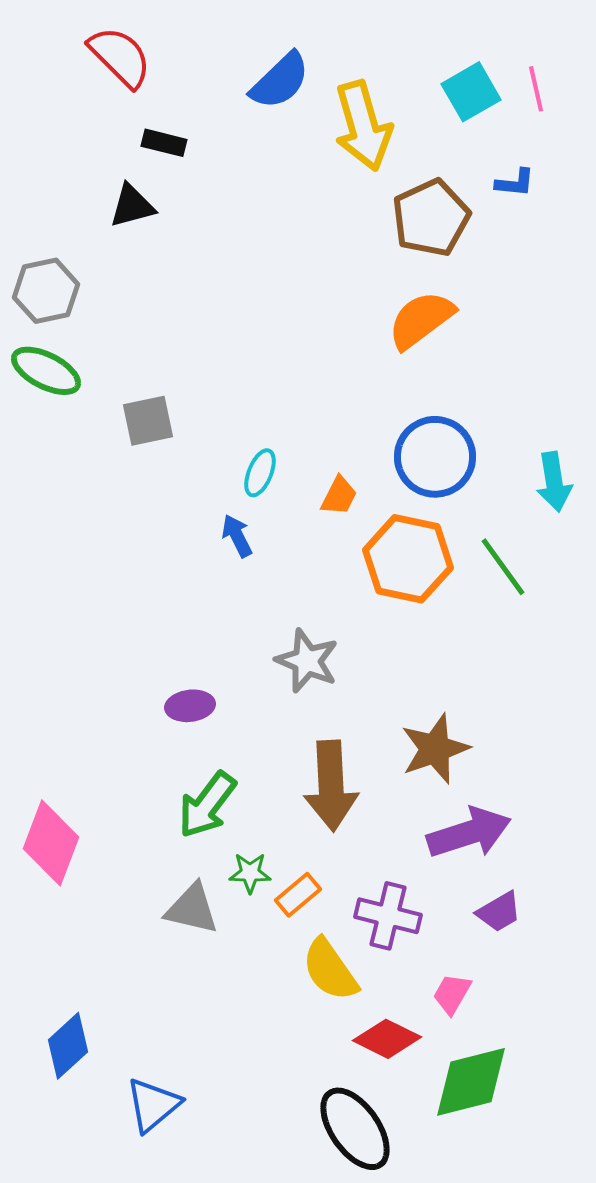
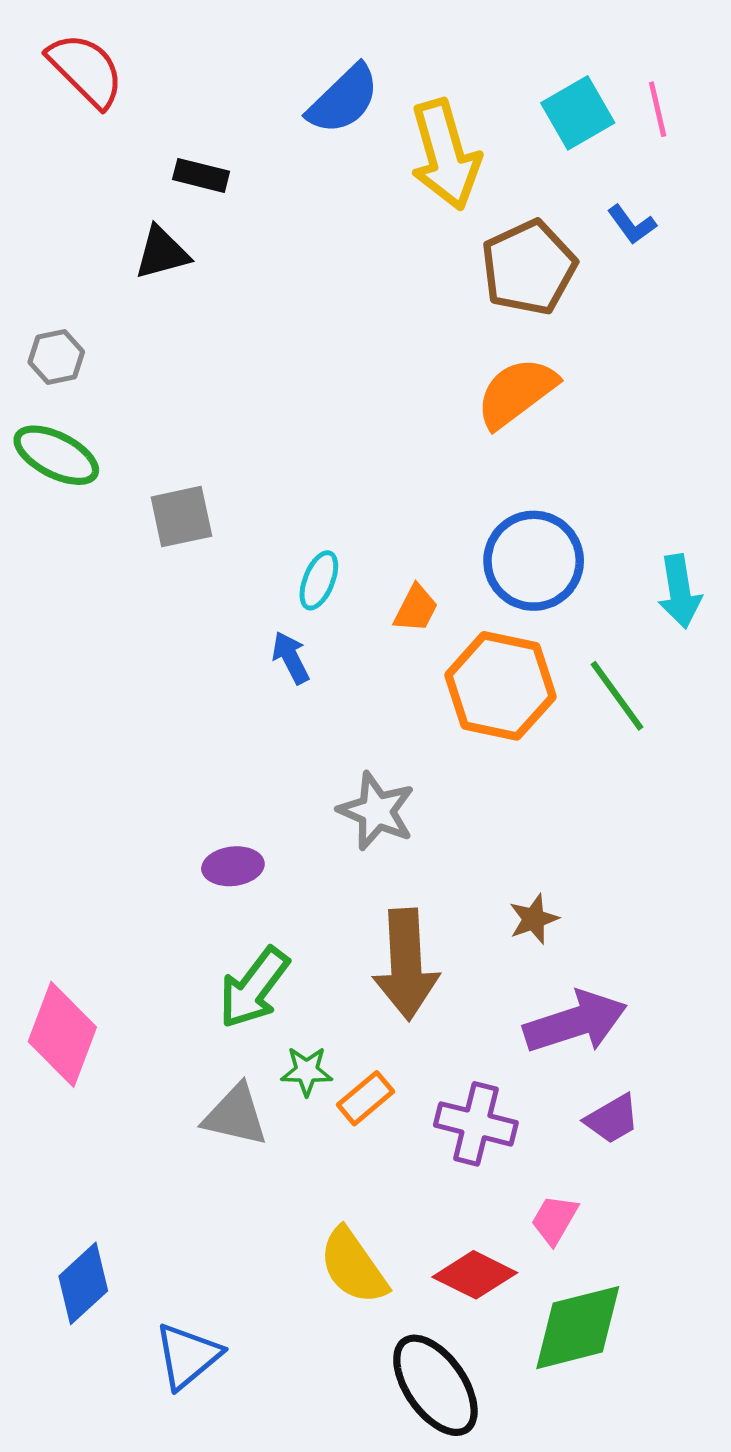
red semicircle: (120, 57) -> (86, 70), moved
blue L-shape: (515, 183) -> (632, 225), turned 48
gray hexagon: (46, 291) -> (56, 357), size x0.7
brown star: (435, 749) -> (534, 919), size x0.6
yellow semicircle: (330, 970) -> (353, 1266), moved

